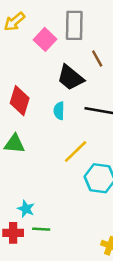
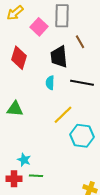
black trapezoid: (70, 78) -> (59, 57), turned 45
red diamond: (20, 101) -> (19, 58), moved

